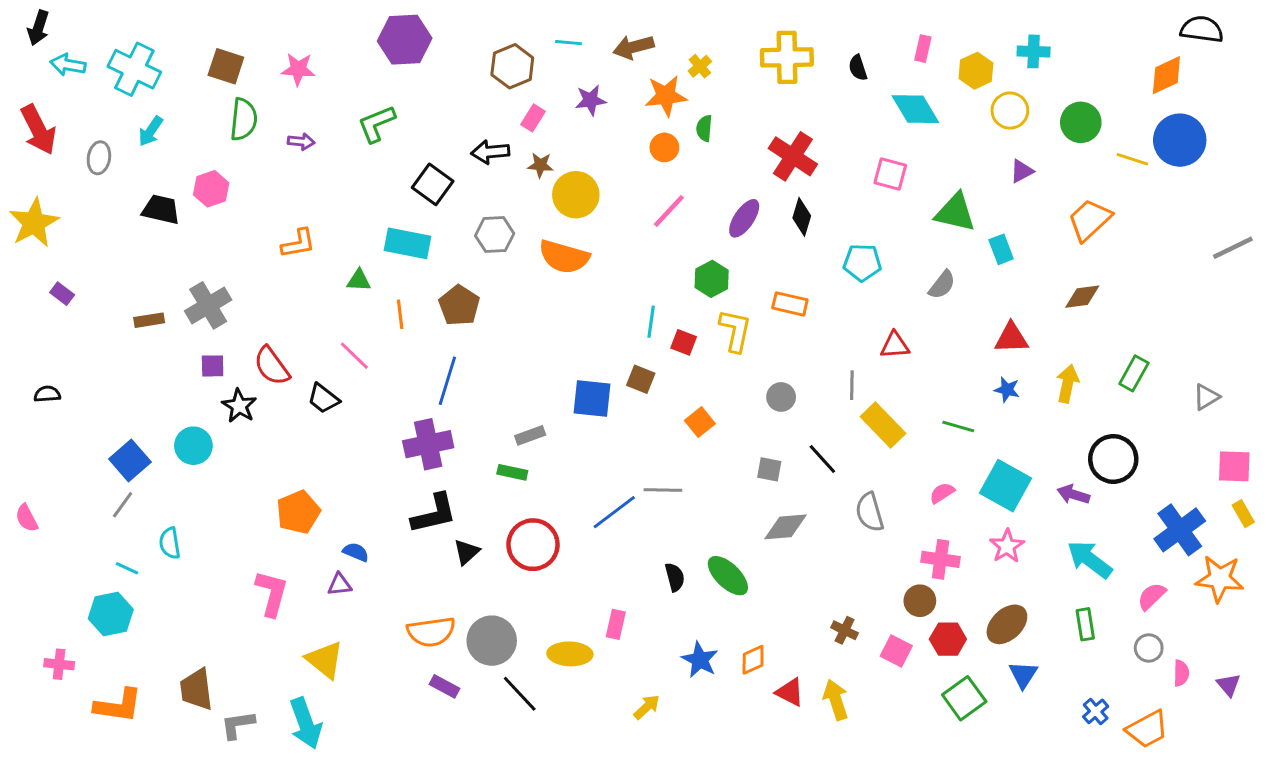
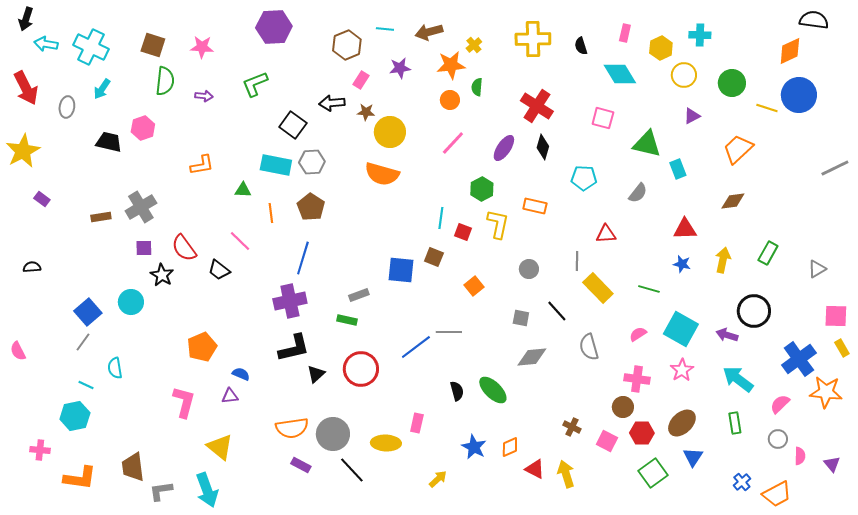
gray hexagon: (495, 235) -> (312, 162), moved

